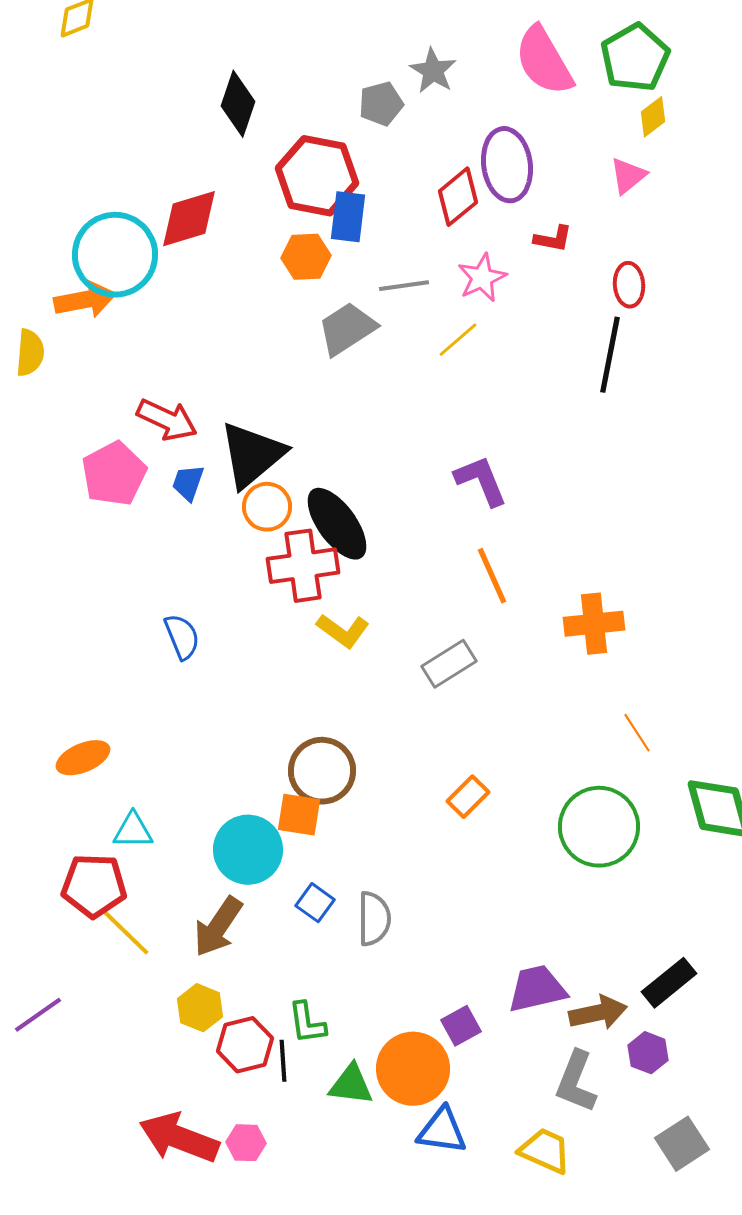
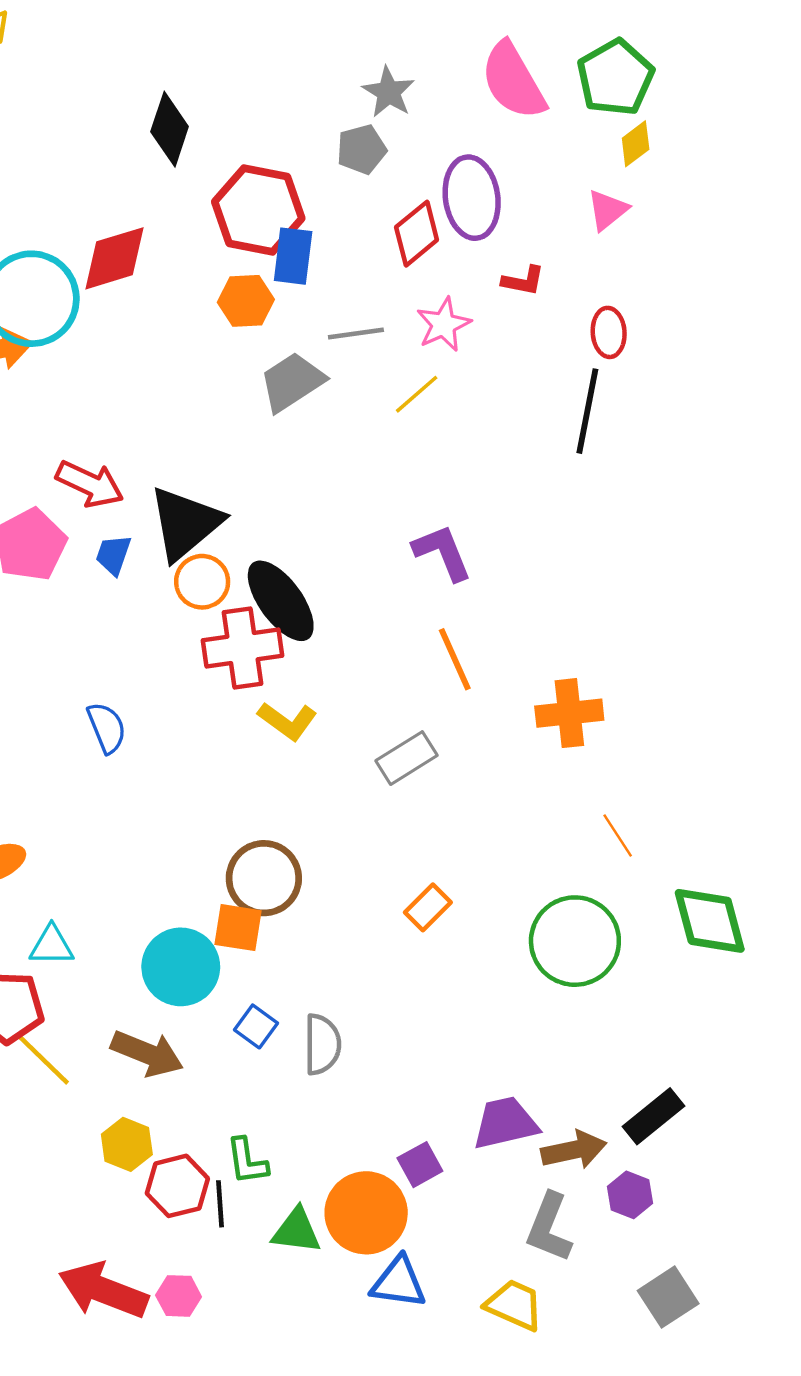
gray pentagon: (381, 104) -> (362, 149), moved
brown arrow: (218, 927) -> (147, 1053), turned -102

